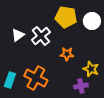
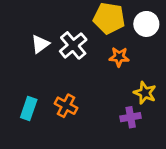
orange star: (67, 54) -> (119, 57), moved
orange cross: (36, 78) -> (66, 106), size x0.7

